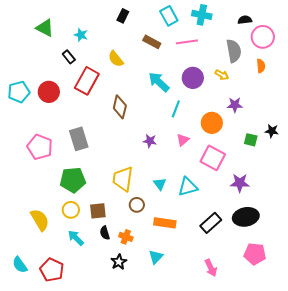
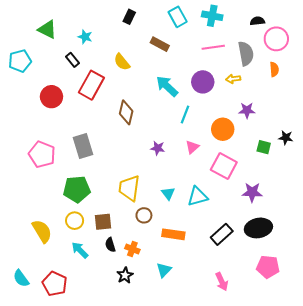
pink line: (187, 42) -> (213, 47), moved
yellow arrow: (222, 75) -> (233, 79), turned 144
cyan pentagon: (19, 92) -> (20, 61), moved

